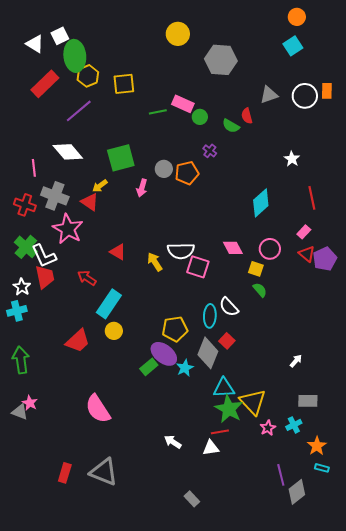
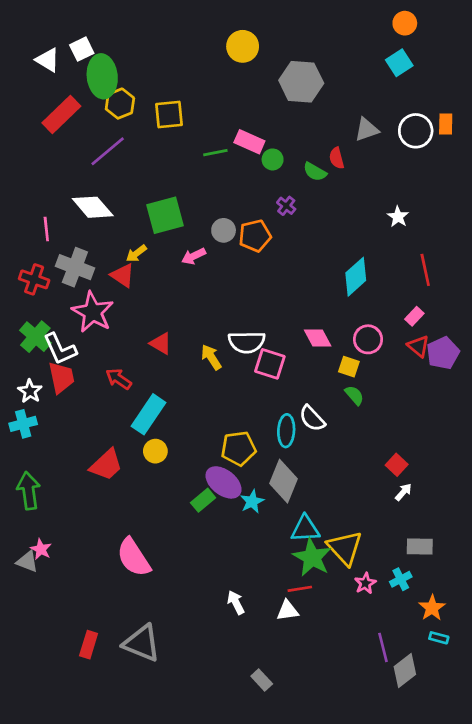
pink arrow: (142, 188) -> (194, 256), turned 48
red square: (227, 341) -> (397, 465), moved
white arrow: (173, 442) -> (236, 602), turned 30

